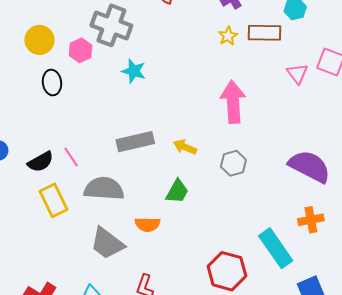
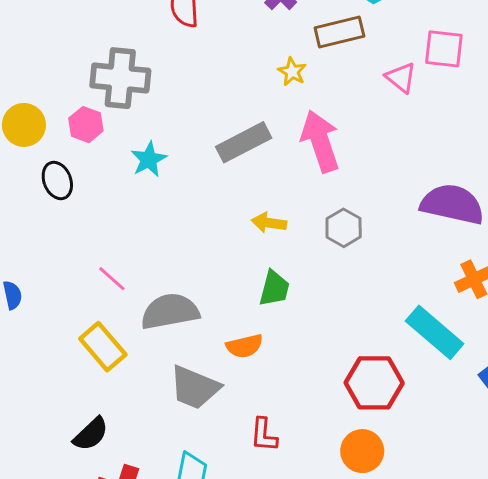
yellow star: (228, 36) -> (292, 72), moved
cyan star: (134, 71) -> (149, 159), moved, turned -30
gray rectangle: (135, 142) -> (244, 142), moved
black semicircle: (41, 162) -> (91, 434), moved

